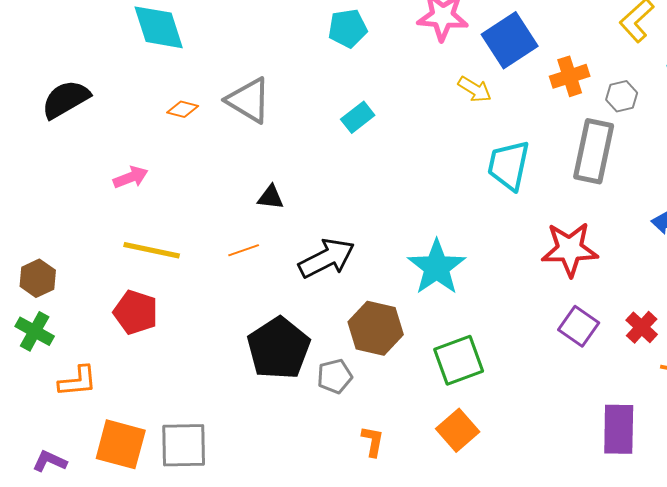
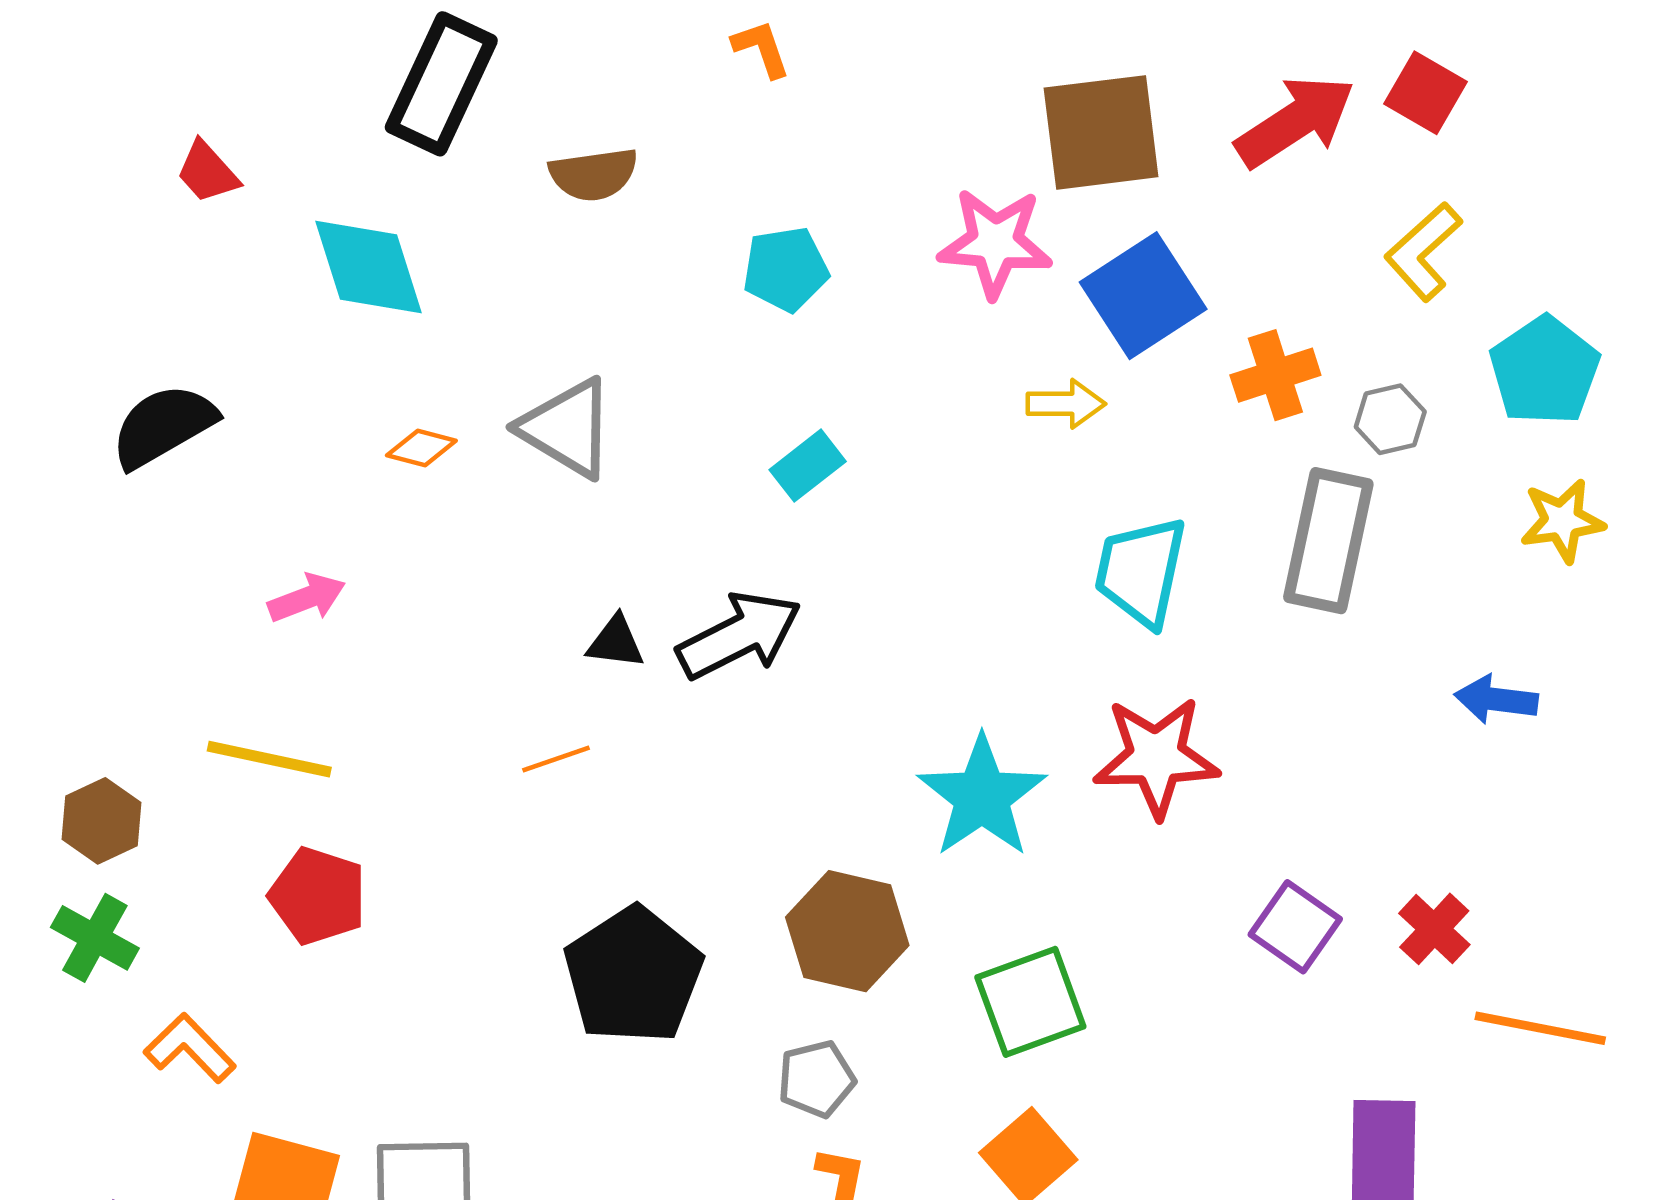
yellow arrow: (475, 89) -> (1066, 404), turned -32
red star: (570, 249) -> (1156, 757), moved
yellow line: (152, 250) -> (269, 759), moved
black arrow: (327, 258) -> (739, 636), moved
gray pentagon: (335, 376) -> (816, 1079), moved
orange L-shape: (78, 381) -> (190, 1048), turned -129

